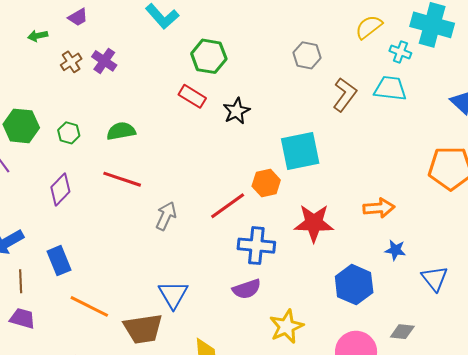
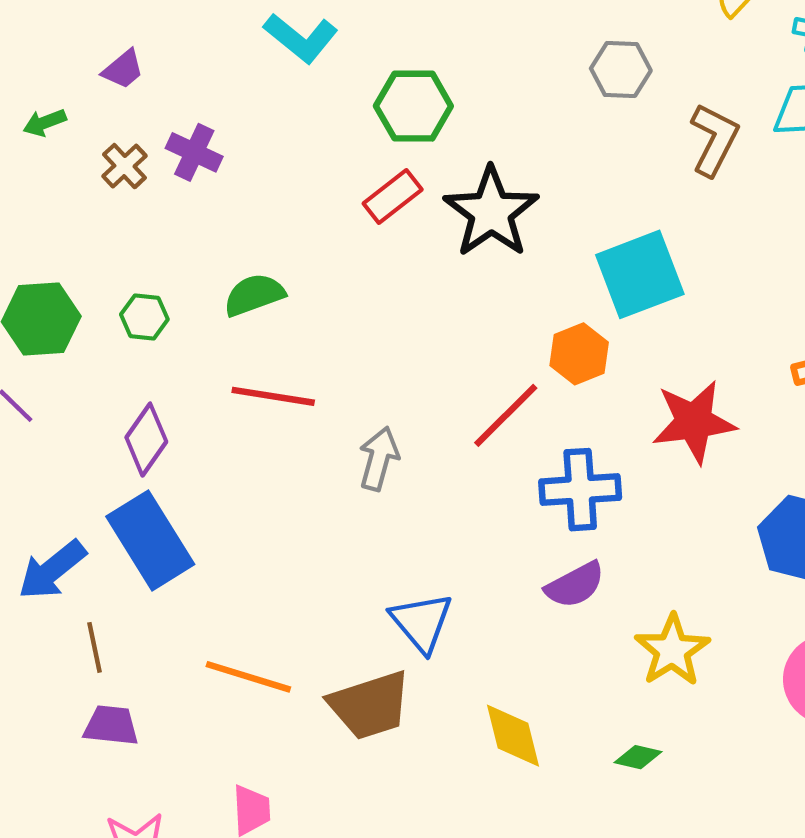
red rectangle: (192, 96) -> (393, 197), turned -60
black star: (236, 111) -> (491, 212), size x1.6
blue rectangle: (59, 261) -> (150, 540), moved, size x1.5

